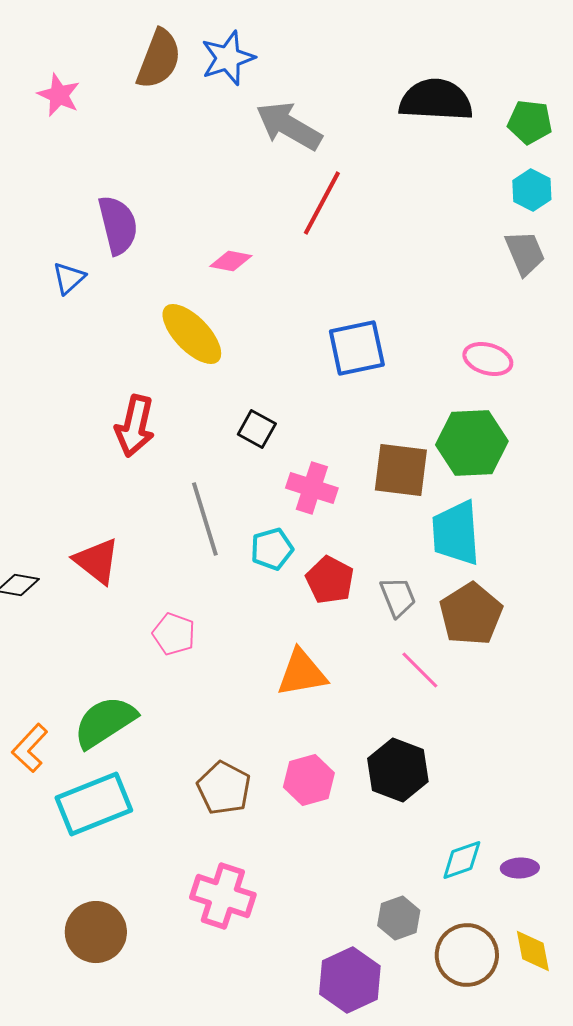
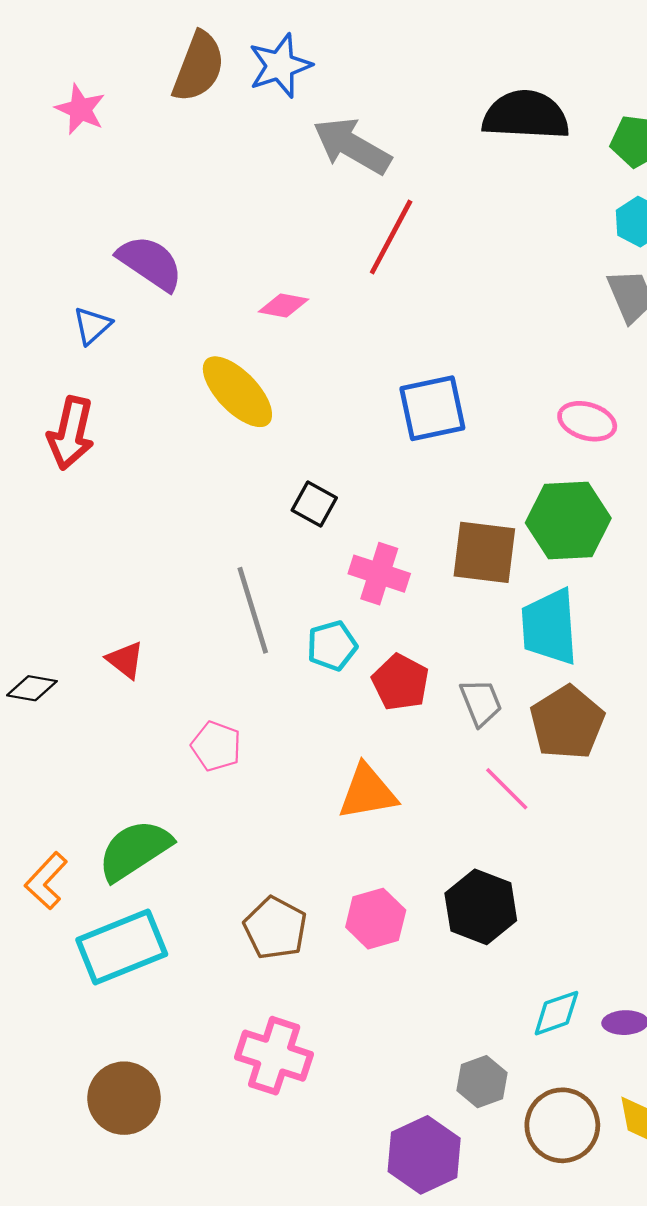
purple semicircle: (118, 225) -> (150, 263), turned -42
red arrow: (135, 426) -> (71, 433), moved
red triangle: (97, 561) -> (125, 660), size x0.7

